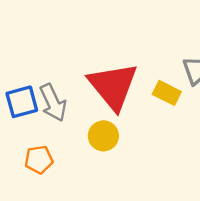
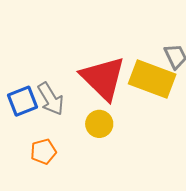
yellow rectangle: (167, 93) -> (152, 79), size x1.8

